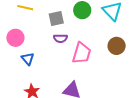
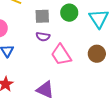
pink trapezoid: (82, 53) -> (61, 55), turned 120

